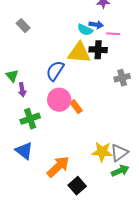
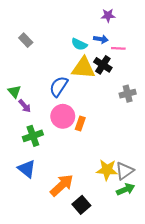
cyan semicircle: (85, 30) -> (79, 44), moved
black cross: (98, 50) -> (103, 65), turned 30
purple arrow: (22, 90) -> (25, 106), turned -32
orange rectangle: (76, 107) -> (80, 123), turned 56

